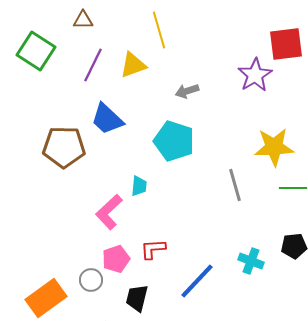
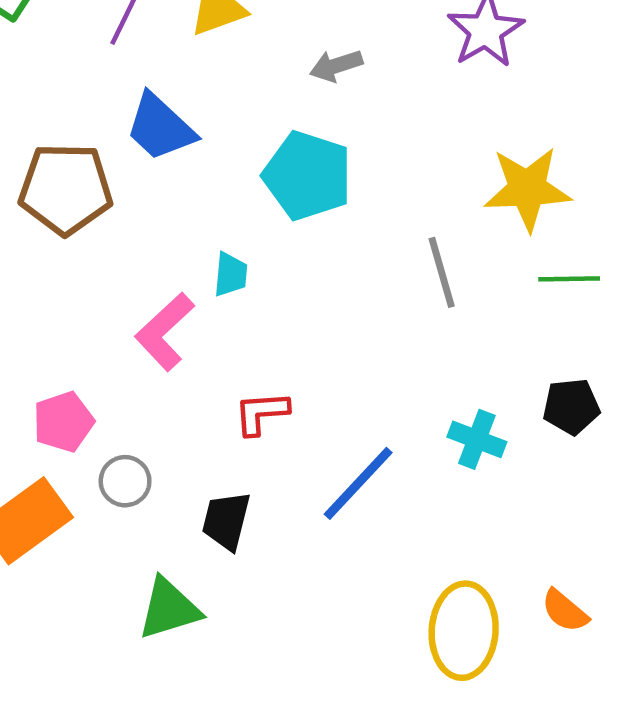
pink pentagon: (116, 259) -> (63, 422), moved

